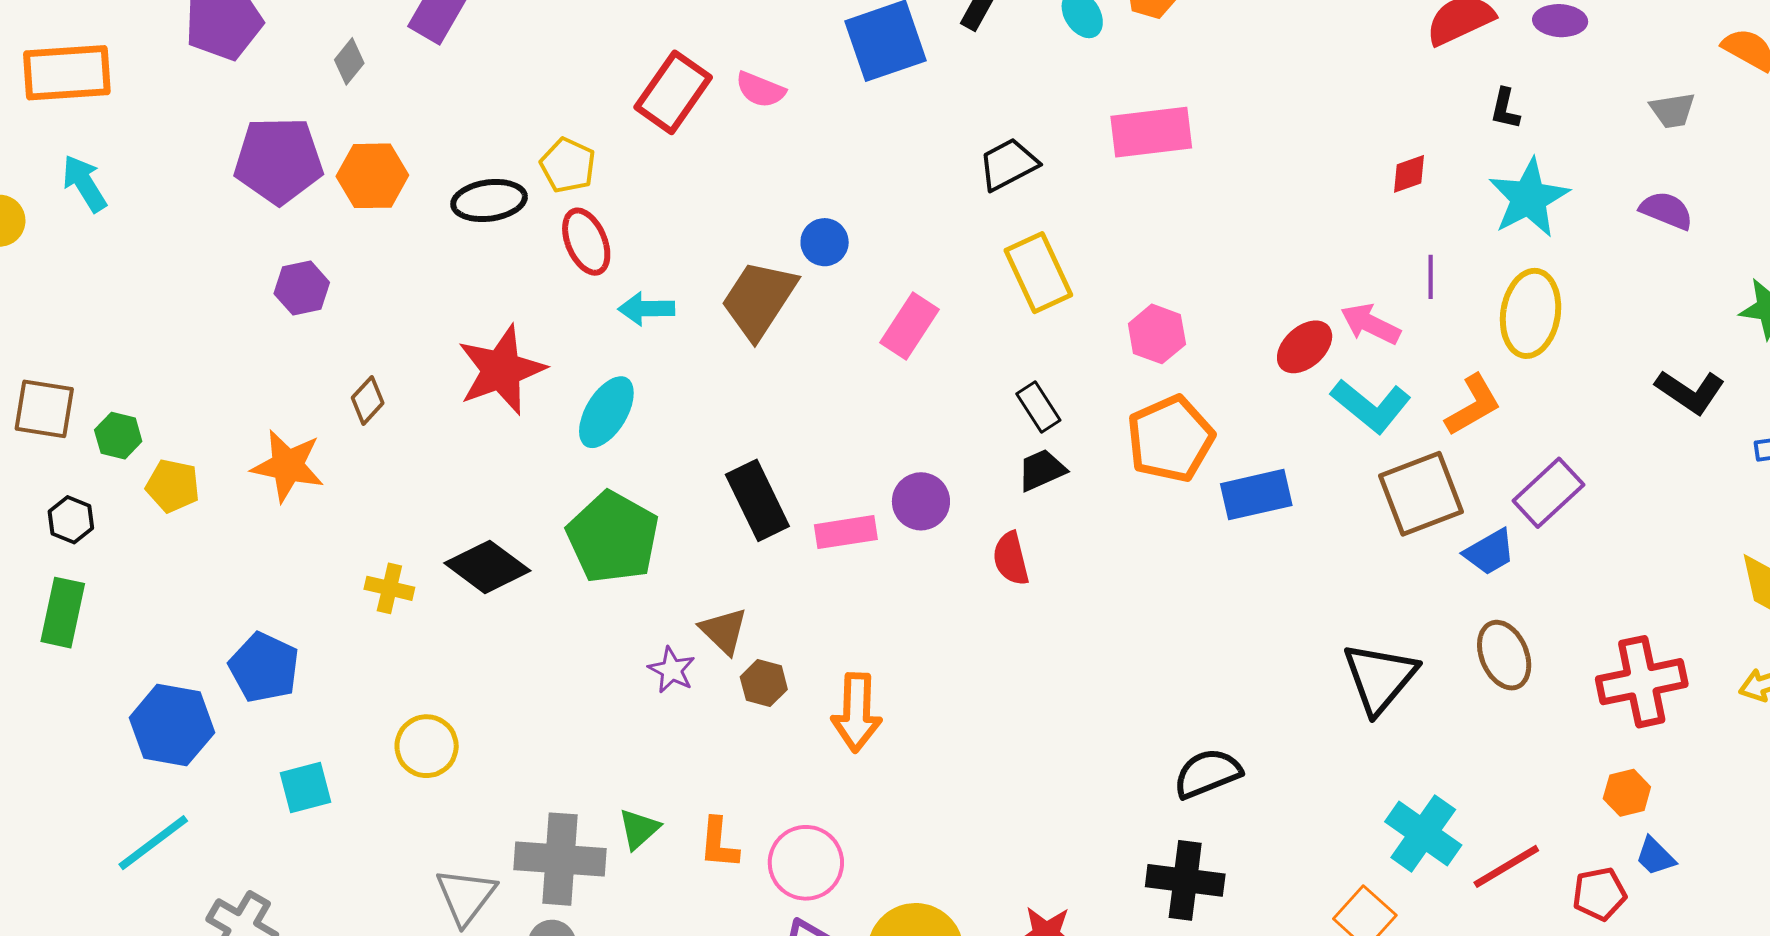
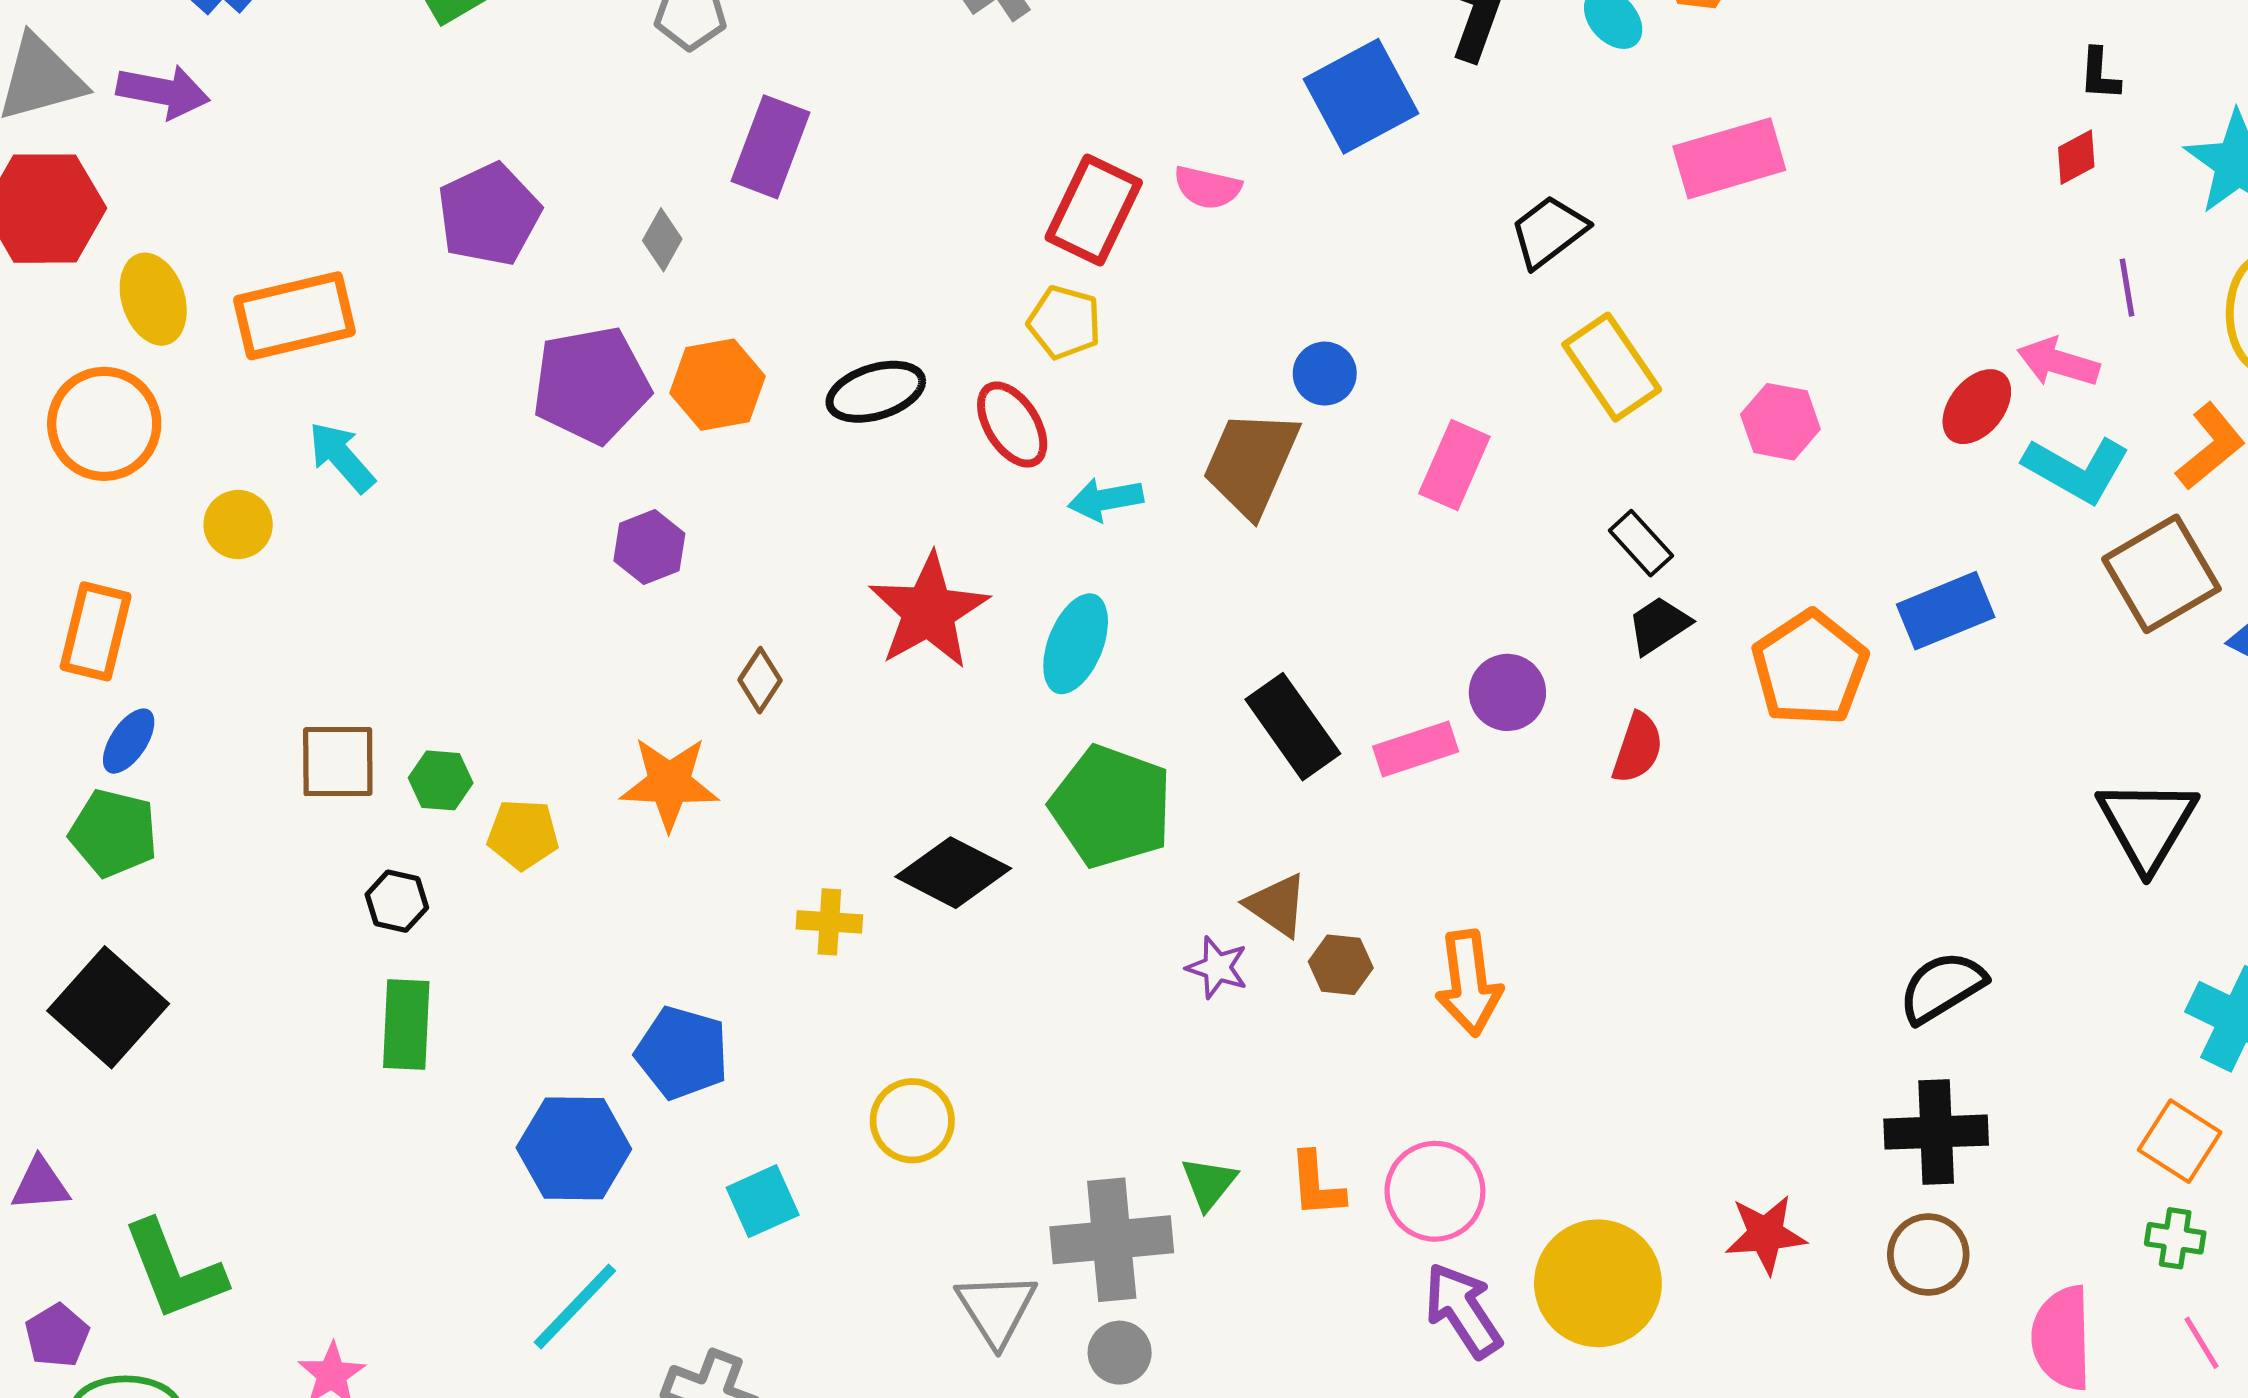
black L-shape: (1505, 109) -> (2100, 74), moved
yellow pentagon: (568, 165) -> (1064, 322), moved
orange pentagon: (1170, 439) -> (1810, 668), moved
red semicircle: (1011, 559) -> (1638, 748), turned -138

